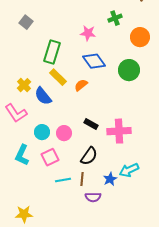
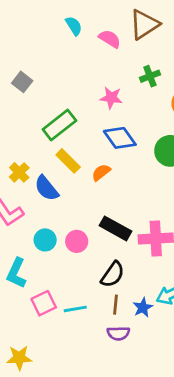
green rectangle: (52, 52) -> (59, 125), turned 35
black rectangle: (91, 124) -> (115, 228), size x1.5
pink square: (50, 157) -> (44, 303), moved
brown line: (82, 179) -> (115, 305), moved

